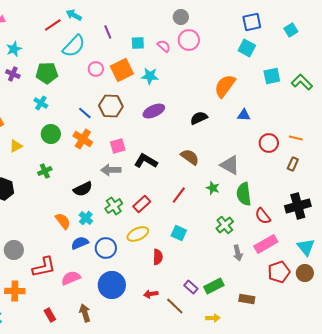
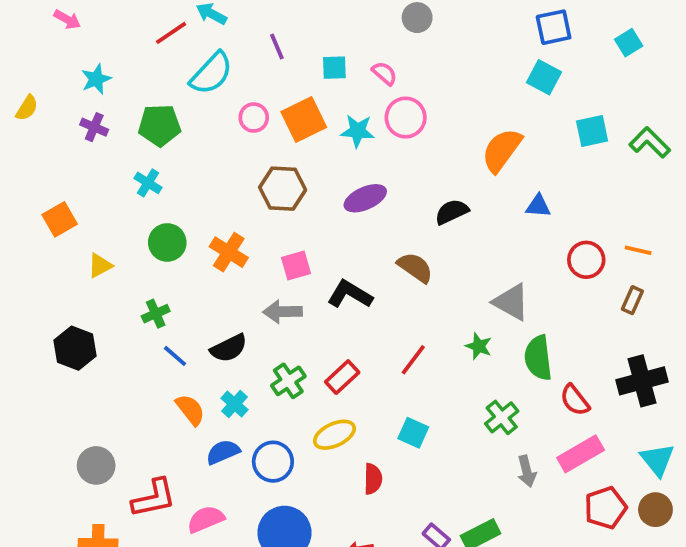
pink circle: (189, 40) -> (406, 118), moved
blue line: (85, 113) -> (175, 356), moved
brown semicircle: (190, 157) -> (415, 267), moved

